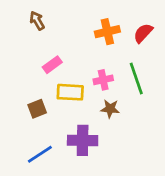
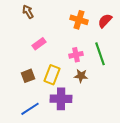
orange cross: (107, 32) -> (79, 20), turned 30
yellow rectangle: (70, 92) -> (52, 75), moved, turned -72

